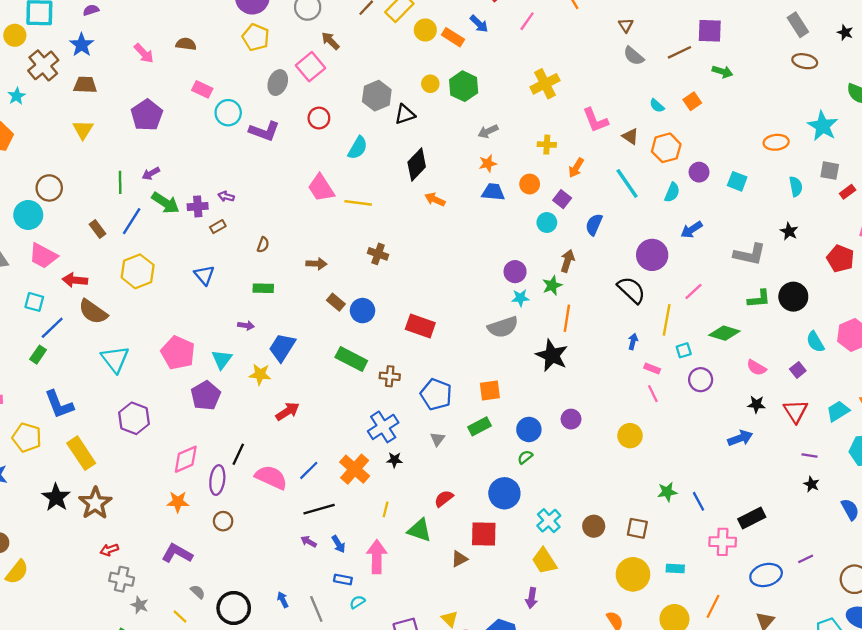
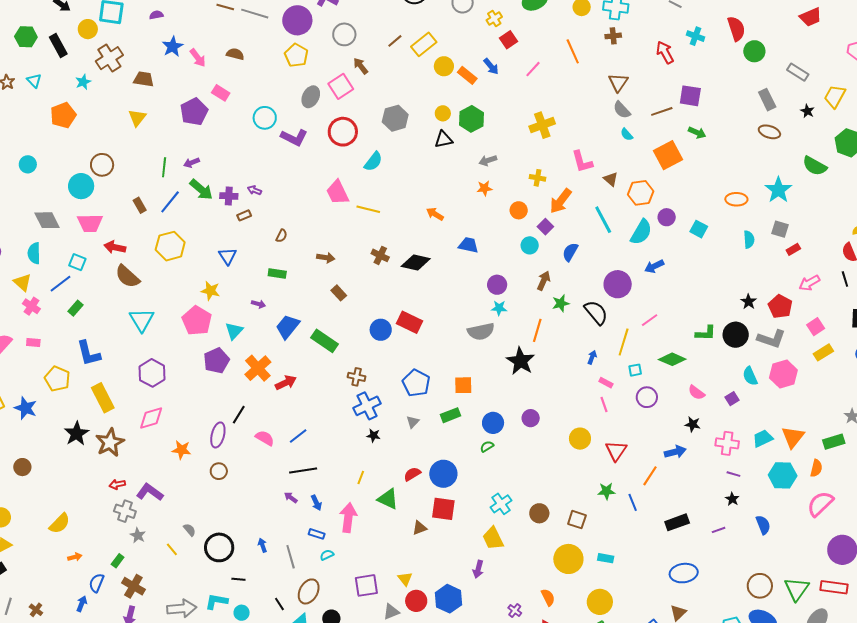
brown triangle: (626, 25) -> (618, 82), size x1.5
blue star: (82, 45) -> (173, 47), moved
pink rectangle: (202, 89) -> (221, 93), moved
orange square: (692, 101) -> (668, 155), size x1.8
cyan semicircle: (657, 106) -> (627, 134), moved
black triangle: (405, 114) -> (444, 139), moved
red circle: (319, 118) -> (343, 132), size x1.5
black diamond: (417, 164) -> (416, 263), moved, turned 52
orange arrow: (576, 168) -> (561, 201), size x1.5
blue trapezoid: (493, 192) -> (468, 245), moved
cyan semicircle: (672, 192) -> (641, 232), size x1.5
black star: (789, 231) -> (749, 302), moved
gray L-shape: (750, 254) -> (771, 339), moved
pink trapezoid: (43, 256) -> (90, 223), turned -36
green star: (552, 285) -> (561, 303), moved
blue circle: (363, 311) -> (381, 330), moved
blue line: (52, 328) -> (61, 284), moved
green rectangle: (351, 359) -> (325, 341), moved
yellow star: (260, 374) -> (210, 291), moved
brown cross: (390, 376) -> (357, 377), moved
red triangle: (796, 411) -> (616, 451), moved
pink diamond: (186, 459) -> (151, 418), moved
orange cross: (355, 469) -> (258, 368), moved
pink semicircle: (271, 477) -> (265, 438), size x0.7
blue circle: (504, 493) -> (443, 474), moved
pink cross: (723, 542) -> (727, 443), moved
purple L-shape: (177, 553) -> (150, 492), moved
purple line: (806, 559) -> (719, 530), moved
yellow semicircle: (17, 572) -> (60, 523), moved
orange line: (713, 606) -> (650, 476), moved

